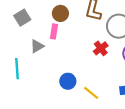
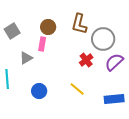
blue circle: (68, 81) -> (39, 91), moved
yellow line: (91, 93) -> (77, 89), moved

